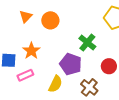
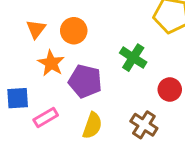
orange star: (31, 51) -> (51, 63), moved
purple pentagon: (71, 64) -> (85, 81), moved

